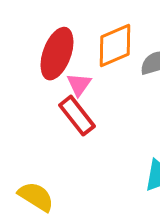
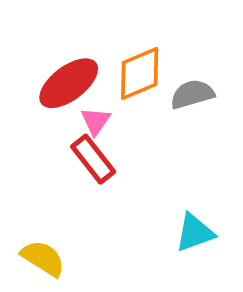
red ellipse: (57, 54) -> (69, 83), turned 33

